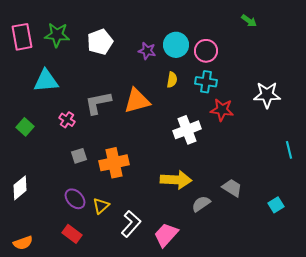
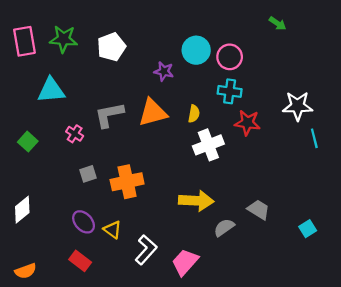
purple star: (147, 51) -> (164, 71), moved
yellow semicircle: (172, 80) -> (194, 114), moved
cyan line: (289, 150) -> (314, 138), moved
yellow triangle: (101, 206) -> (113, 230), turned -42

